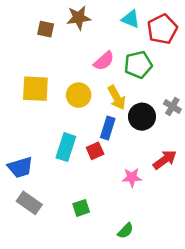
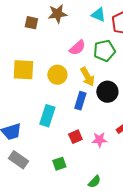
red square: (95, 151) -> (75, 137), moved

